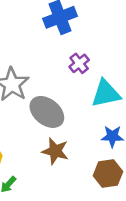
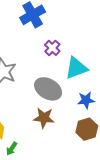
gray ellipse: (47, 112) -> (48, 89), moved

